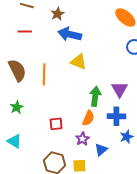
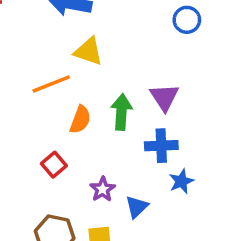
orange line: (44, 74) -> (51, 84), moved, turned 70
orange semicircle: (88, 118) -> (80, 120), moved
red square: (56, 124) -> (54, 165), turned -32

